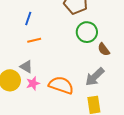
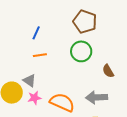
green circle: (87, 32) -> (81, 51), moved
gray arrow: (95, 77) -> (97, 97), turned 35

